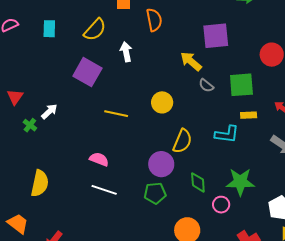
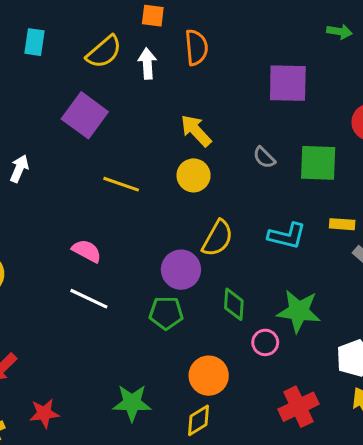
white arrow: (126, 52) -> (147, 64), moved
yellow arrow: (191, 61) -> (196, 131), moved
white arrow: (49, 111) -> (19, 169), turned -30
yellow rectangle: (249, 115) -> (342, 224), moved

